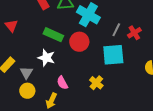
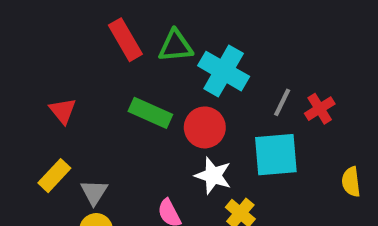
red triangle: (11, 26) -> (63, 111), moved
white star: (46, 58) -> (213, 176), moved

